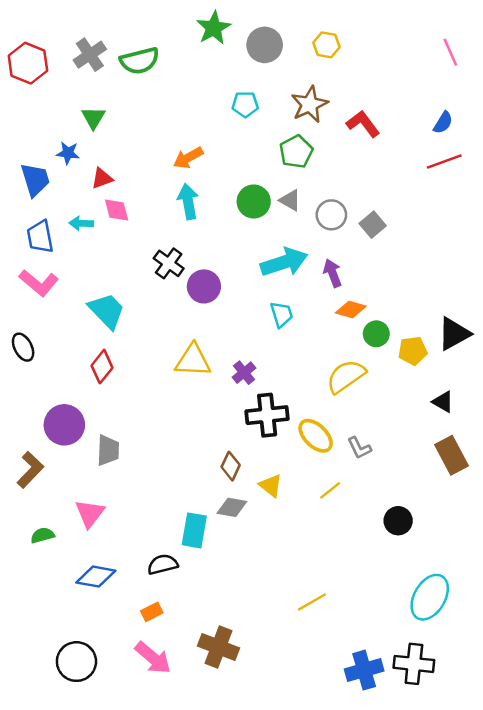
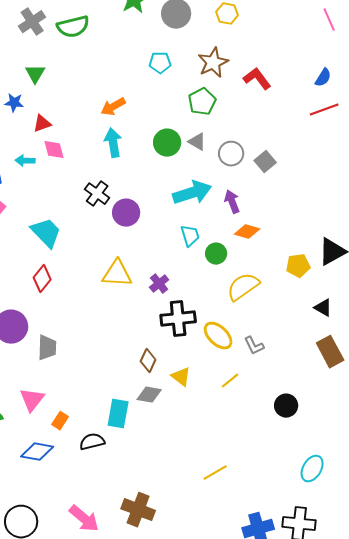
green circle: (376, 334) -> (216, 254), moved
cyan ellipse: (430, 597) -> (312, 469), size x0.7
orange rectangle: (152, 612) -> (60, 421), moved, turned -30

